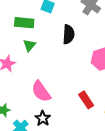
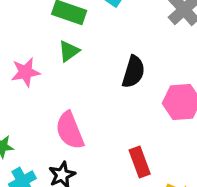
black semicircle: (69, 34) -> (133, 72), moved

